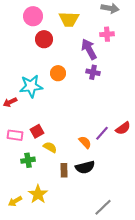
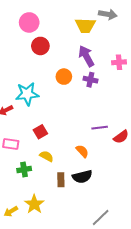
yellow trapezoid: (69, 19) -> (85, 26), moved
pink cross: (107, 34) -> (119, 62), moved
orange circle: (58, 73) -> (64, 77), moved
red square: (37, 131) -> (40, 132), moved
purple line: (102, 133) -> (100, 128), moved, turned 42

